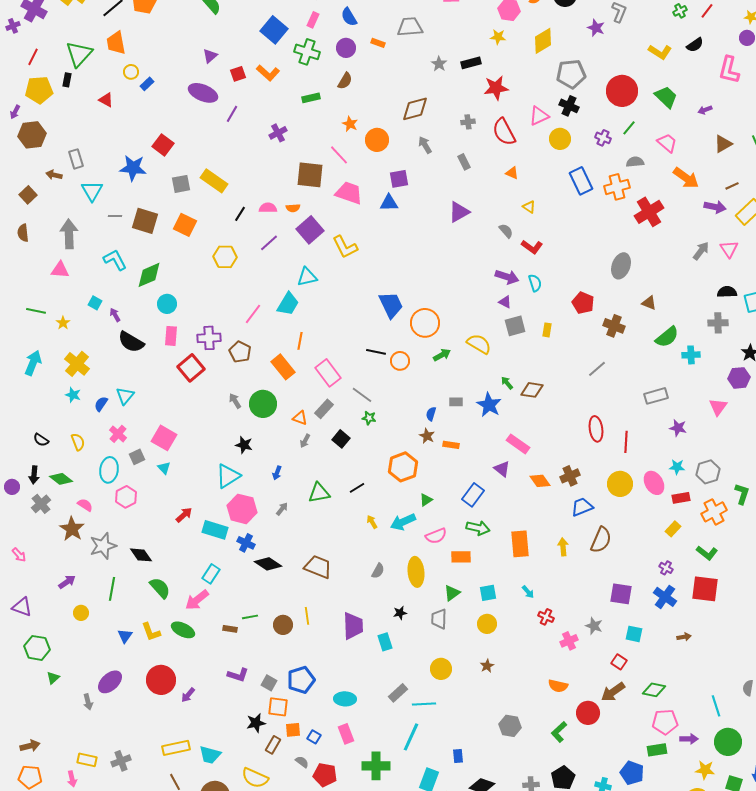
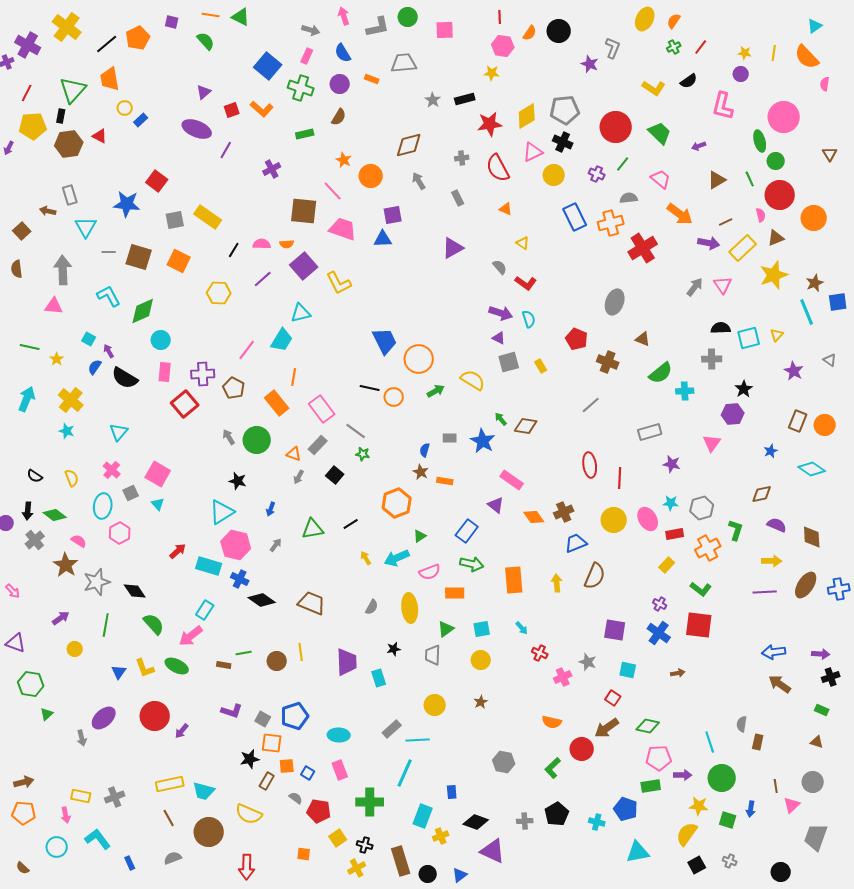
yellow diamond: (543, 41) -> (527, 116), moved
brown hexagon: (32, 135) -> (69, 144), moved
yellow rectangle: (547, 330) -> (541, 366), turned -40
blue semicircle: (101, 404) -> (95, 367), moved

